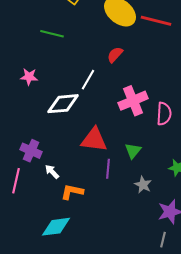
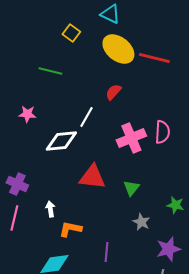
pink semicircle: (164, 114) -> (162, 132), moved
purple cross: (31, 151) -> (17, 184), moved
purple line: (108, 169) -> (106, 252), moved
white arrow: (52, 172) -> (50, 209), turned 35

